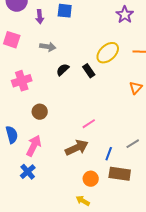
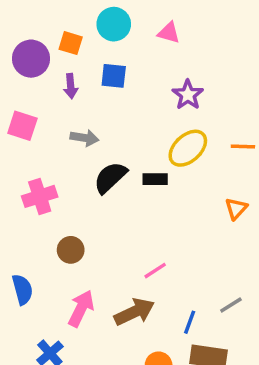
purple star: (125, 15) -> (188, 95), moved
black semicircle: (63, 70) -> (110, 177), size x1.5
black rectangle: (89, 71) -> (155, 179), turned -56
pink arrow: (34, 146) -> (81, 308), moved

